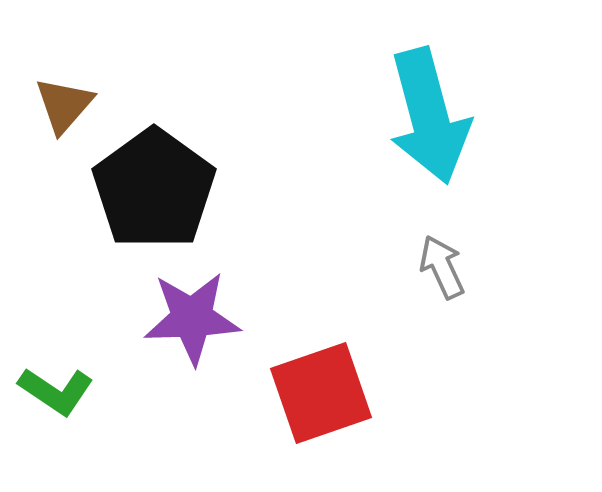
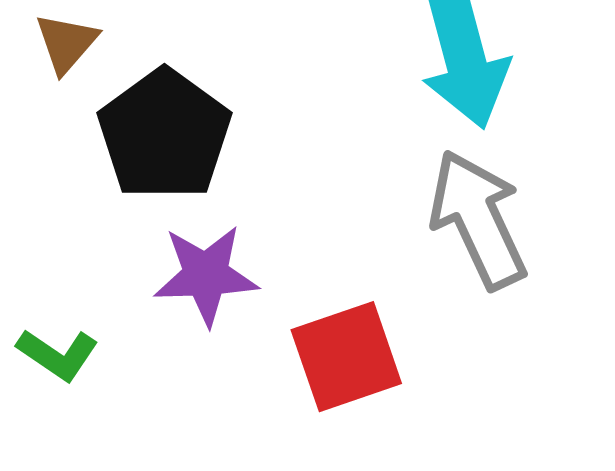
gray arrow: (442, 267) -> (478, 219), size x2.0

